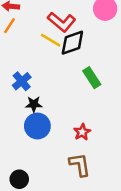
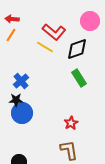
black diamond: (72, 43) -> (77, 49), moved
black star: (34, 104) -> (16, 100), moved
blue circle: (37, 126) -> (22, 113), moved

